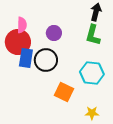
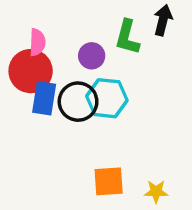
green L-shape: (93, 35) -> (127, 37), moved
cyan hexagon: (92, 73) -> (107, 98), moved
orange square: (64, 92) -> (109, 181), moved, turned -30

